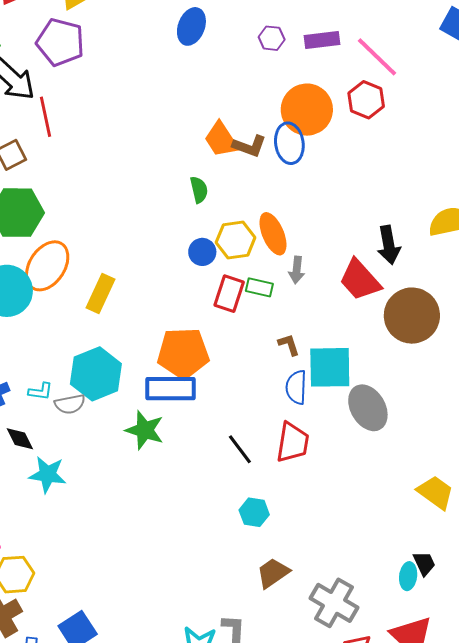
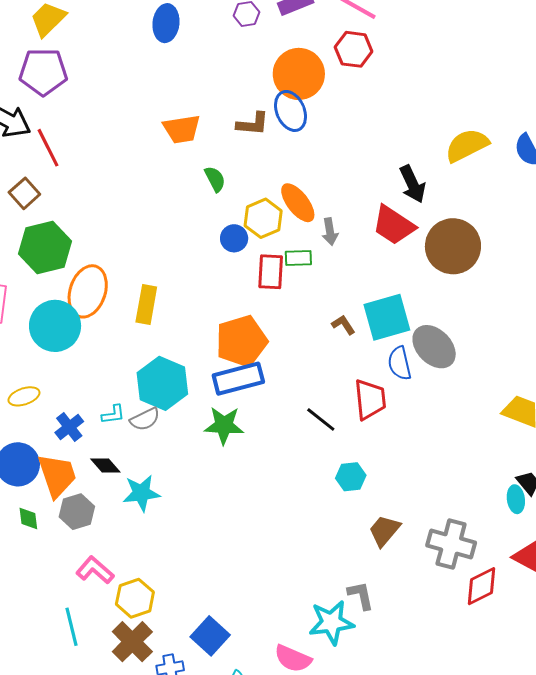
orange trapezoid: (221, 140) -> (182, 129), moved, turned -51
brown L-shape: (289, 345) -> (343, 325), moved
blue semicircle: (296, 387) -> (400, 363), moved

